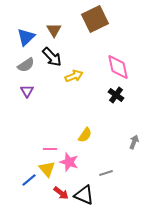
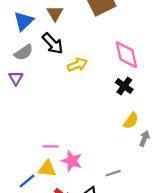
purple triangle: (27, 91) -> (16, 78), moved
yellow semicircle: (85, 135) -> (131, 121), moved
yellow triangle: (47, 169) -> (47, 169), turned -42

